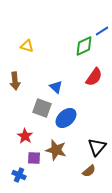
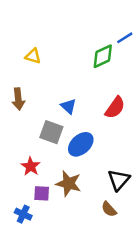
red semicircle: (94, 77) -> (115, 108), moved
brown semicircle: (89, 171) -> (109, 209), turned 88

